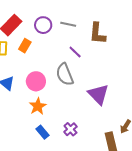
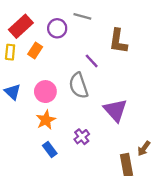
gray line: (68, 24) -> (82, 16), moved
purple cross: (70, 129) -> (82, 137), moved

